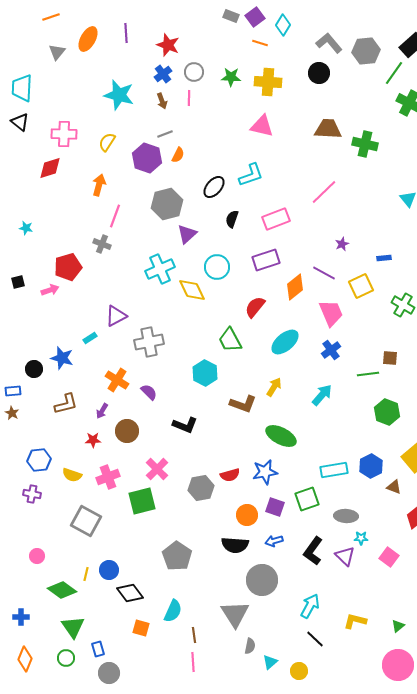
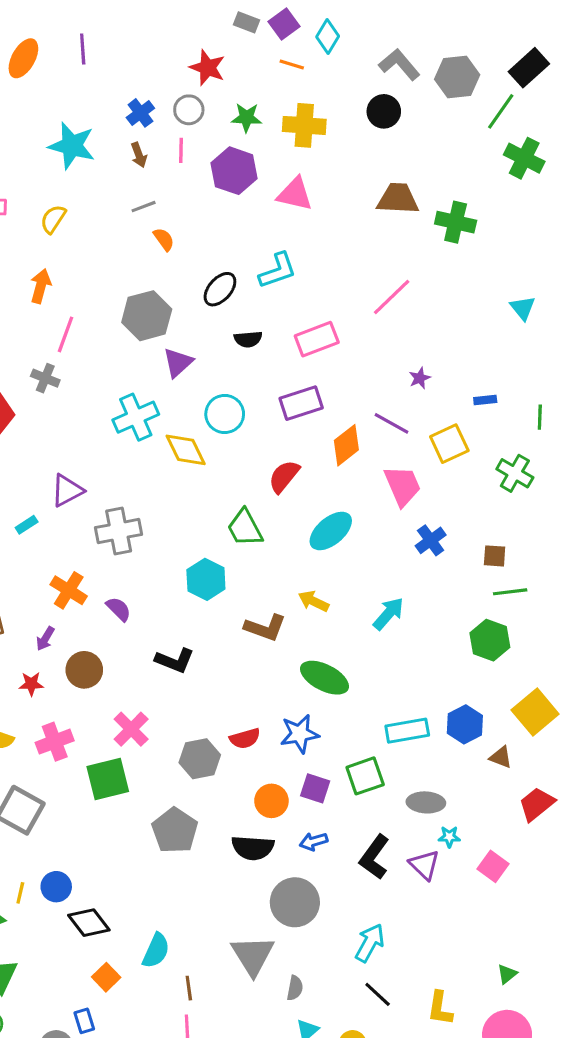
red star: (168, 45) -> (208, 68), moved
orange semicircle: (178, 155) -> (164, 239), turned -63
purple hexagon: (147, 158) -> (234, 171), moved
black semicircle: (232, 219) -> (248, 339), turned -114
blue cross: (331, 350) -> (431, 540), moved
green line: (368, 374) -> (510, 592), moved
yellow arrow: (274, 387) -> (314, 601), turned -96
gray pentagon: (177, 556) -> (175, 831), moved
yellow L-shape: (355, 621) -> (440, 1008), moved, turned -95
orange square: (141, 628) -> (106, 977), turned 30
gray semicircle: (250, 646) -> (295, 988), moved
blue rectangle: (98, 649) -> (84, 1021), moved

